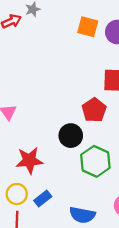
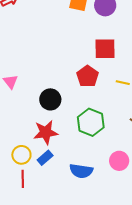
black circle: (71, 136) -> (50, 99), moved
red star: (29, 160) -> (46, 132), moved

